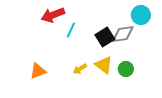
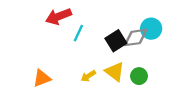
cyan circle: (141, 15) -> (151, 29), moved

